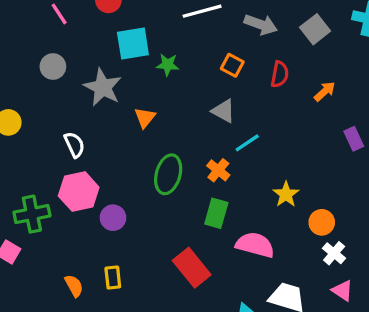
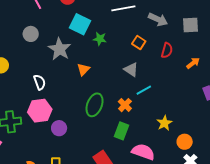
gray square: (315, 29) -> (191, 25), turned 30
cyan square: (133, 43) -> (80, 24), turned 30

